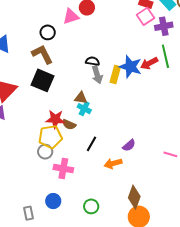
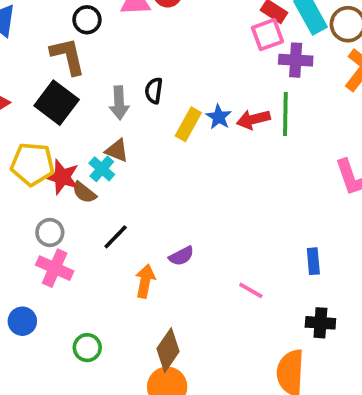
black semicircle: (92, 61) -> (154, 91), turned -104
blue star: (130, 67) -> (219, 117), size x0.6
gray arrow: (97, 75) -> (119, 103), moved
cyan cross: (84, 109) -> (102, 169), moved
yellow pentagon: (50, 137) -> (32, 164), moved
gray circle: (45, 152) -> (50, 232), moved
orange arrow: (113, 163) -> (145, 281), turned 102

